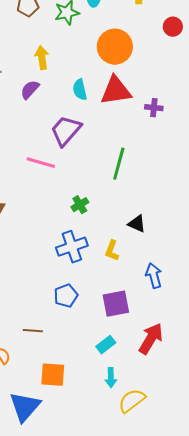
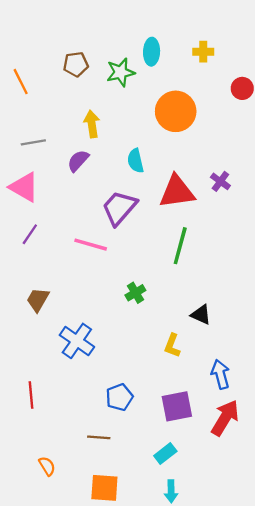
red triangle: (116, 91) -> (177, 192), moved
purple cross: (154, 108) -> (220, 181), turned 30
blue cross: (72, 247) -> (77, 341), moved, turned -36
brown line: (33, 331) -> (99, 437), moved
red arrow: (151, 339) -> (225, 418), moved

